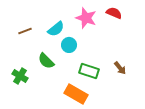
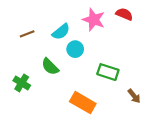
brown arrow: (120, 68) -> (134, 96), moved
green rectangle: (89, 71) -> (108, 72), moved

